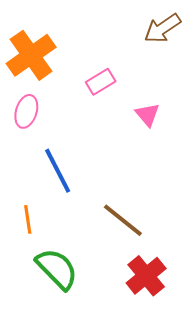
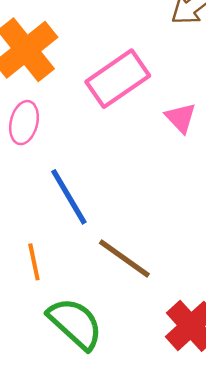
pink rectangle: (101, 82) -> (118, 79), size x1.6
brown line: (123, 220) -> (124, 259), moved

